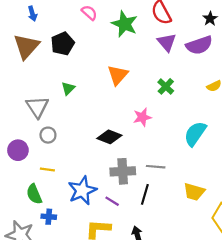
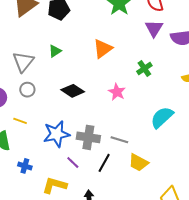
pink star: (142, 117) -> (117, 92), turned 30
black diamond: (109, 137) -> (73, 91), moved
blue star: (82, 190) -> (57, 134), moved
yellow trapezoid: (194, 192) -> (138, 163), moved
blue cross: (49, 217) -> (25, 166), moved

